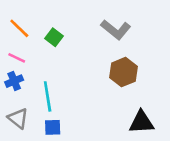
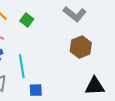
blue square: (53, 127) -> (36, 90), moved

